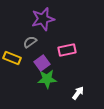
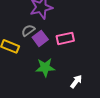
purple square: (42, 63) -> (40, 38), moved

